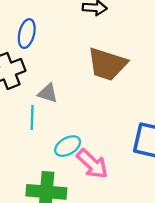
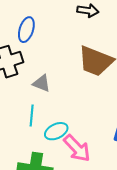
cyan line: (32, 117) -> (32, 115), moved

